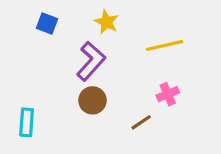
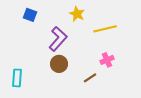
yellow star: (107, 22) -> (77, 14), moved

